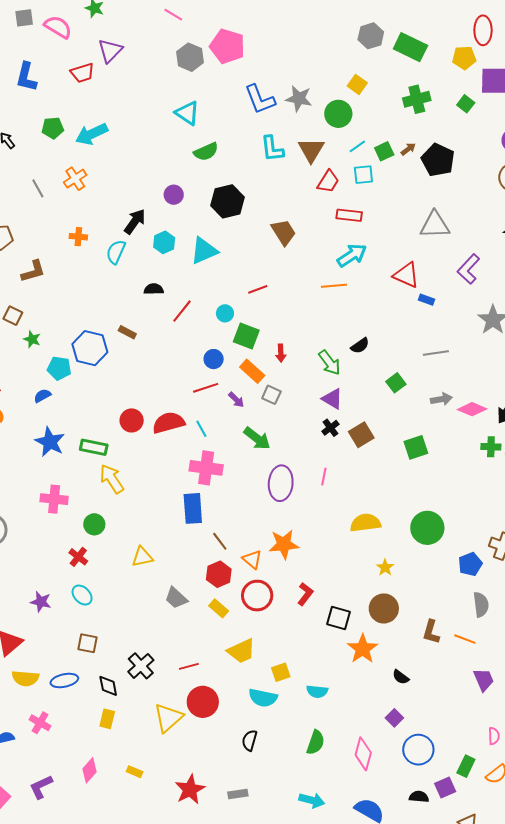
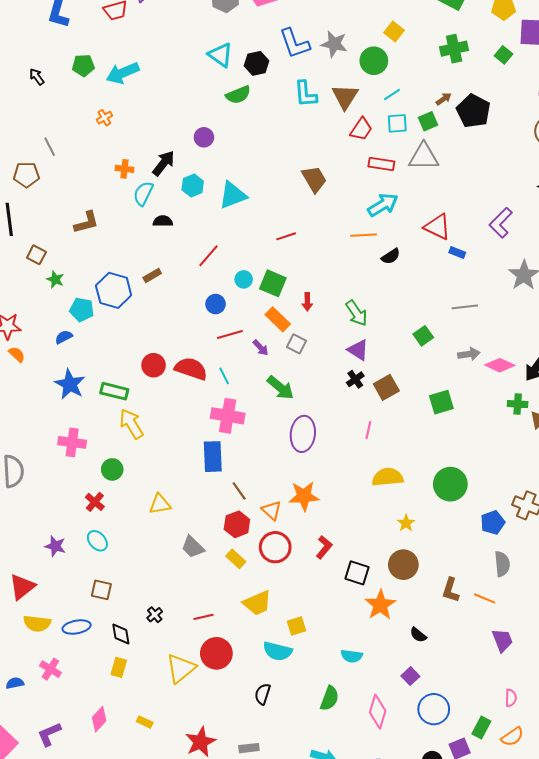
green square: (384, 151) -> (428, 121), moved
orange cross: (75, 179) -> (104, 118), size x0.7
gray line: (38, 188) -> (50, 147), moved
black hexagon: (228, 201) -> (257, 63), moved, size x0.7
gray triangle: (435, 225) -> (424, 157), moved
orange cross: (78, 237) -> (125, 169), moved
brown L-shape: (33, 271) -> (86, 222), moved
black semicircle: (154, 289) -> (163, 221), moved
cyan circle: (225, 313) -> (244, 279), moved
brown rectangle: (127, 332) -> (152, 276), turned -60
black semicircle: (360, 346) -> (391, 256), moved
blue circle: (214, 359) -> (216, 304), moved
red semicircle: (169, 423) -> (191, 369), turned 32
pink line: (324, 477) -> (368, 430), moved
black cross: (141, 666) -> (155, 615), size x0.6
cyan semicircle: (317, 691) -> (352, 656), moved

